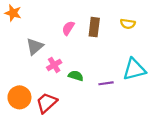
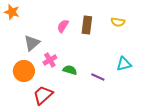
cyan triangle: (134, 69) -> (124, 64), size x0.7
purple line: (106, 83) -> (98, 77), turned 32
orange circle: (19, 97) -> (24, 71), moved

